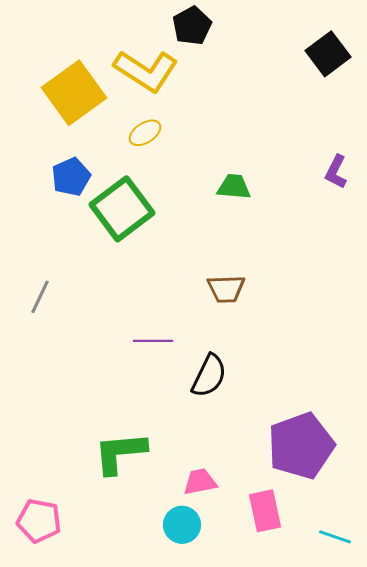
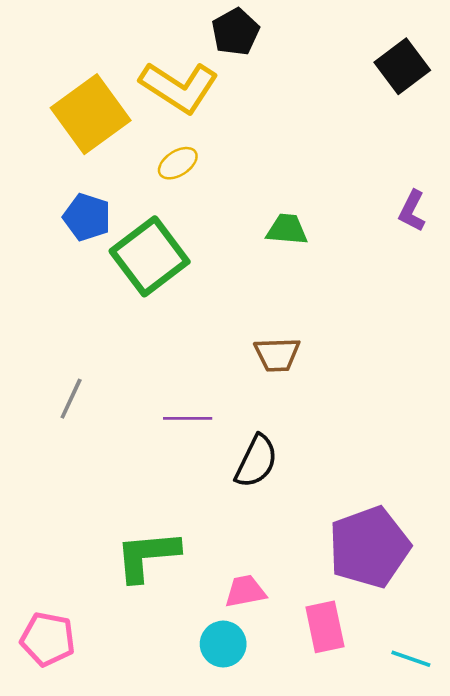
blue pentagon: (71, 177) -> (87, 217), turned -30
gray line: (40, 297) -> (71, 399), moved

